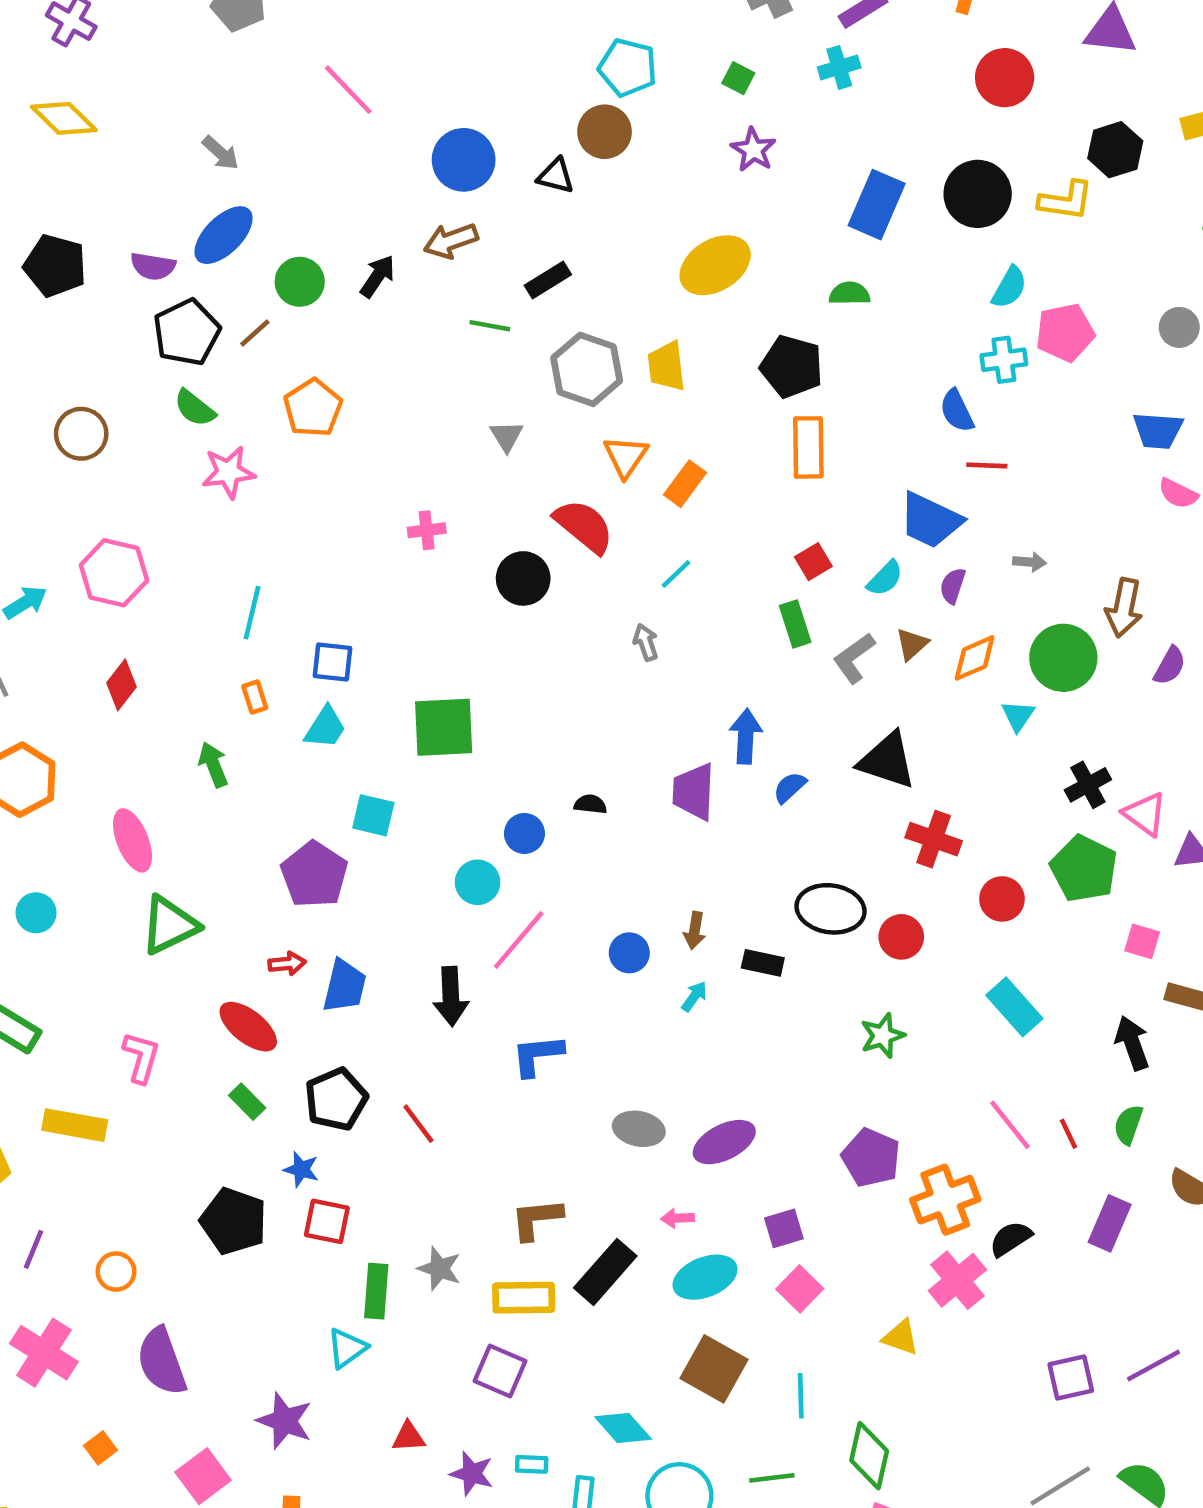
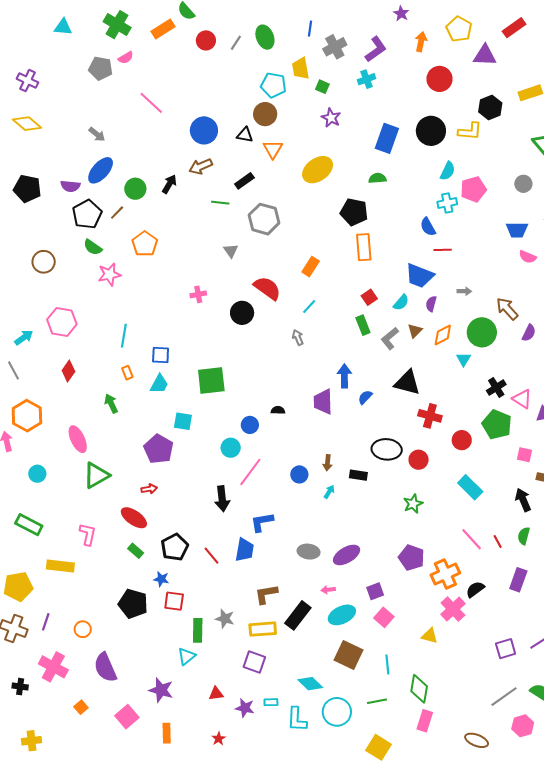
yellow trapezoid: (667, 366) -> (301, 68), moved
orange triangle: (626, 456) -> (273, 149), moved
brown arrow: (1124, 608) -> (507, 309), turned 130
blue trapezoid: (345, 986) -> (245, 550), moved

